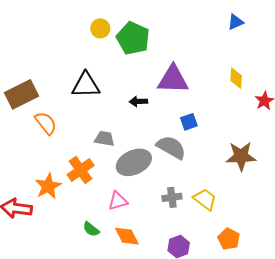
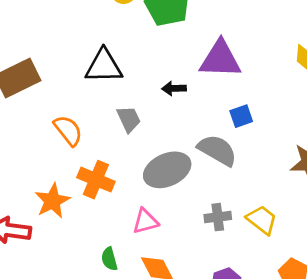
orange semicircle: (46, 123) -> (68, 130), moved
gray trapezoid: (104, 139) -> (129, 119), moved, turned 55
orange cross: (81, 170) -> (96, 180), turned -32
green semicircle: (91, 229) -> (109, 259), turned 36

